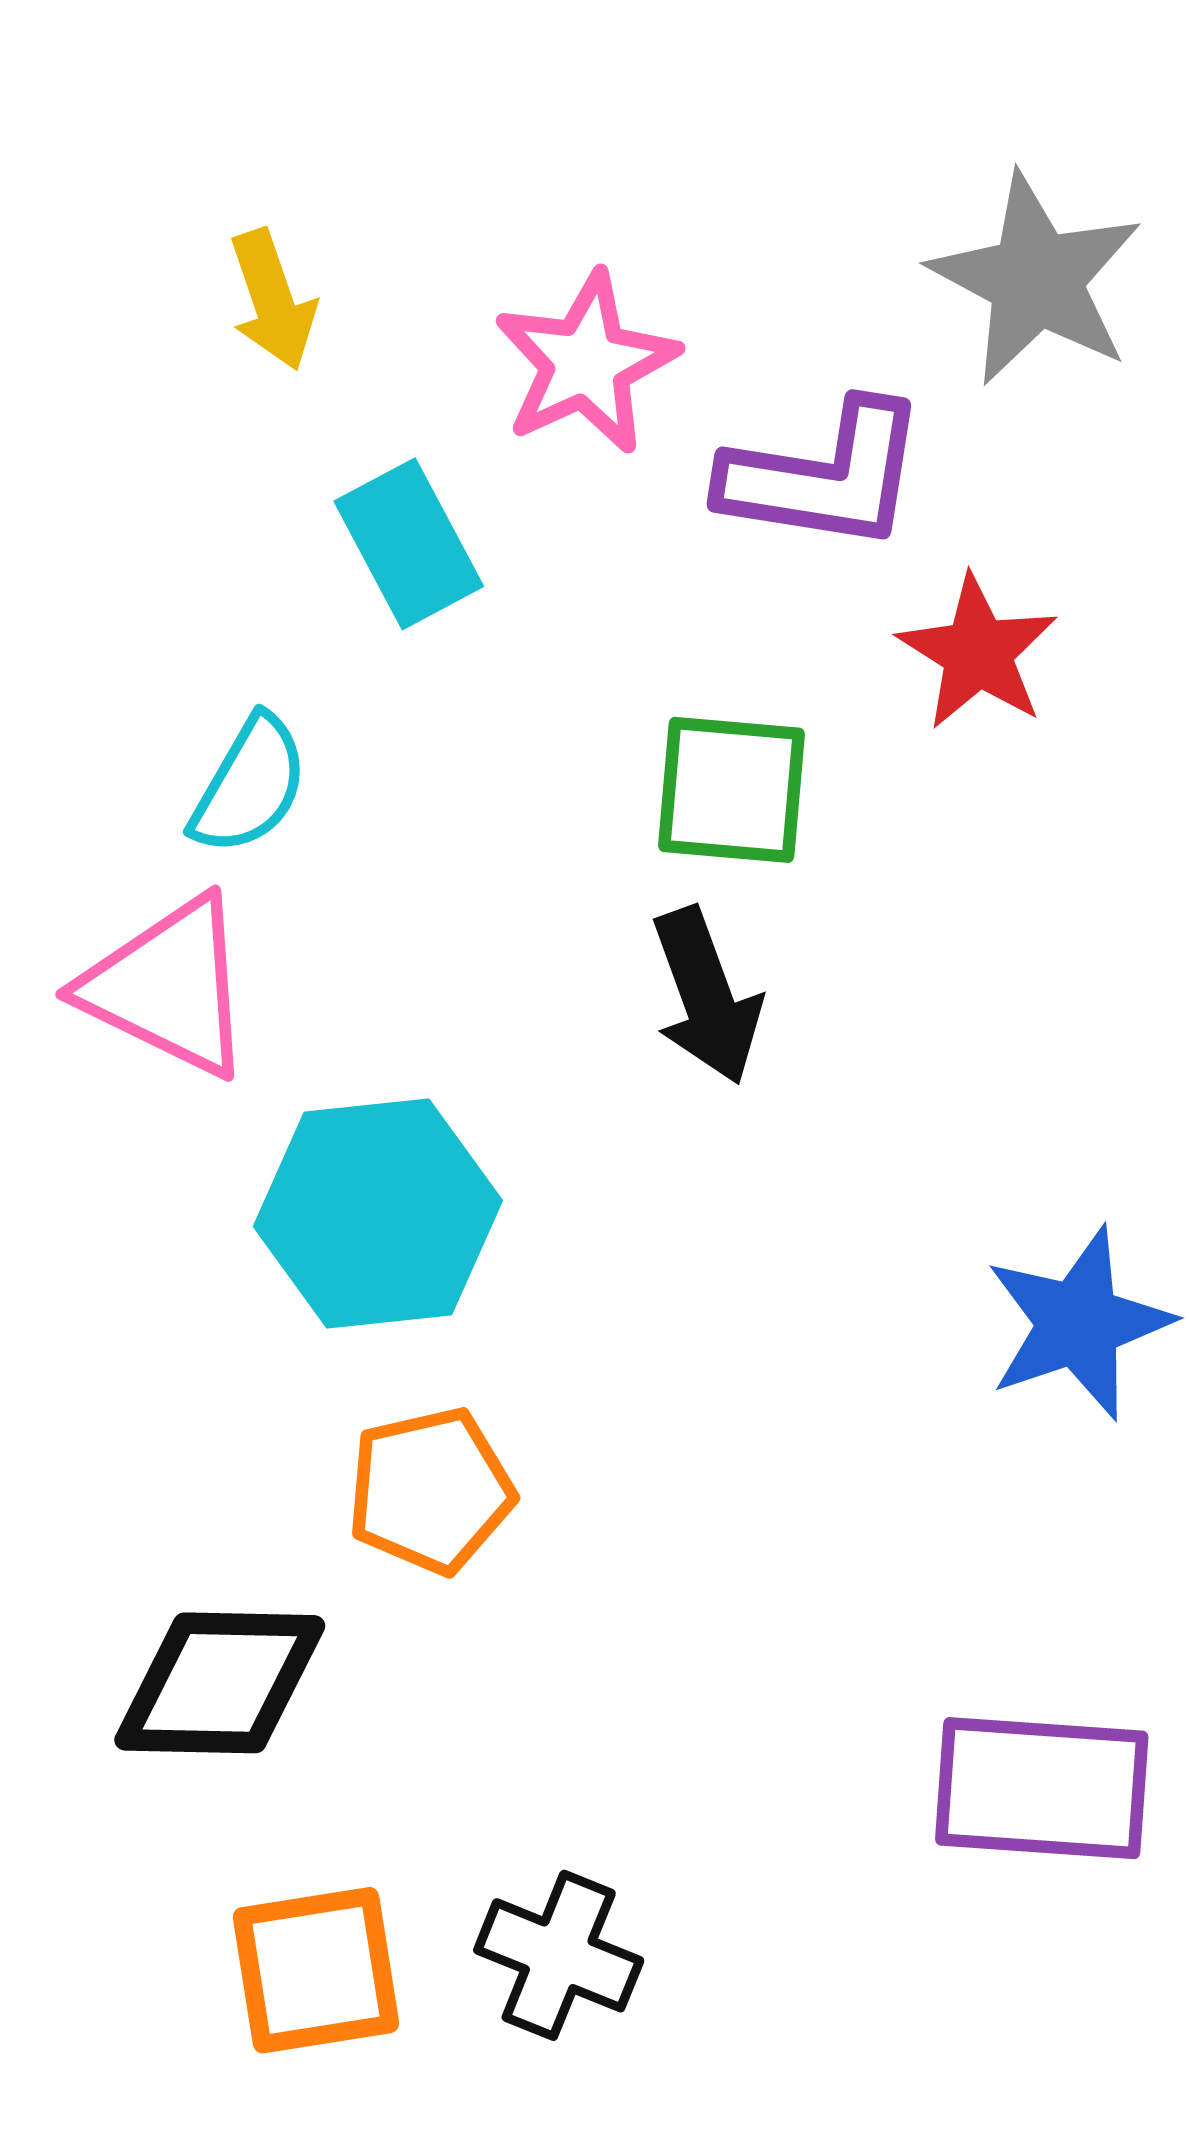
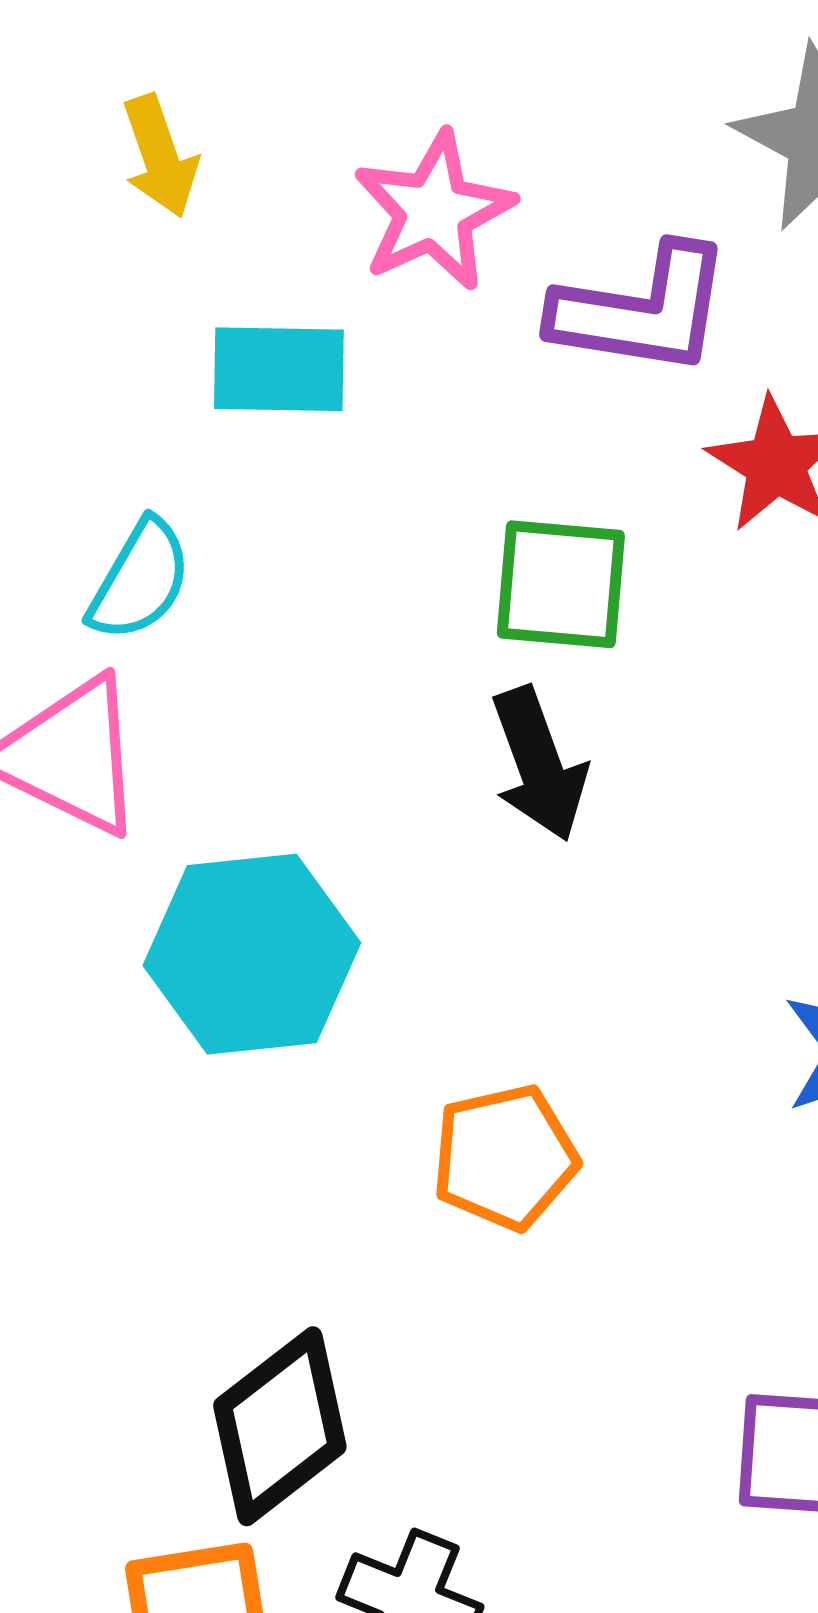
cyan rectangle: (409, 544) -> (279, 369), turned -61
orange pentagon: (430, 1491) -> (505, 1157), moved
black diamond: (220, 1683) -> (280, 1426), moved, turned -39

